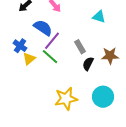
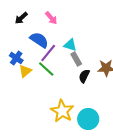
cyan triangle: (99, 17) -> (70, 45), moved
cyan circle: (103, 97) -> (88, 119), moved
yellow star: (66, 99) -> (62, 111), turned -30

